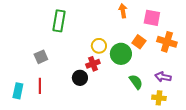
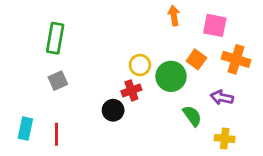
green rectangle: (59, 21) -> (55, 38), moved
purple arrow: (163, 77) -> (222, 98), moved
red line: (40, 86) -> (57, 134), moved

